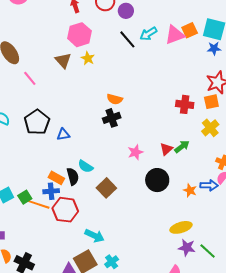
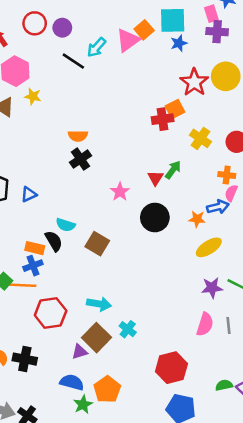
orange square: (211, 102) -> (175, 109), moved
red hexagon: (65, 210) -> (51, 313), moved
yellow ellipse: (181, 227) -> (209, 247), moved

